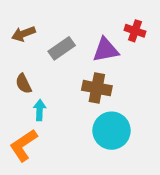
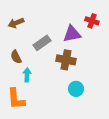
gray rectangle: (62, 48) -> (42, 43), moved
cyan circle: (112, 131) -> (76, 89), size x0.6
orange L-shape: (23, 145) -> (16, 99), turned -60

